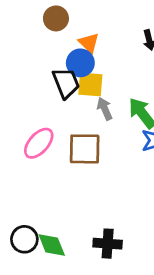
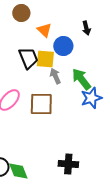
blue circle: (80, 63) -> (63, 46), moved
black cross: (108, 244) -> (68, 164), moved

